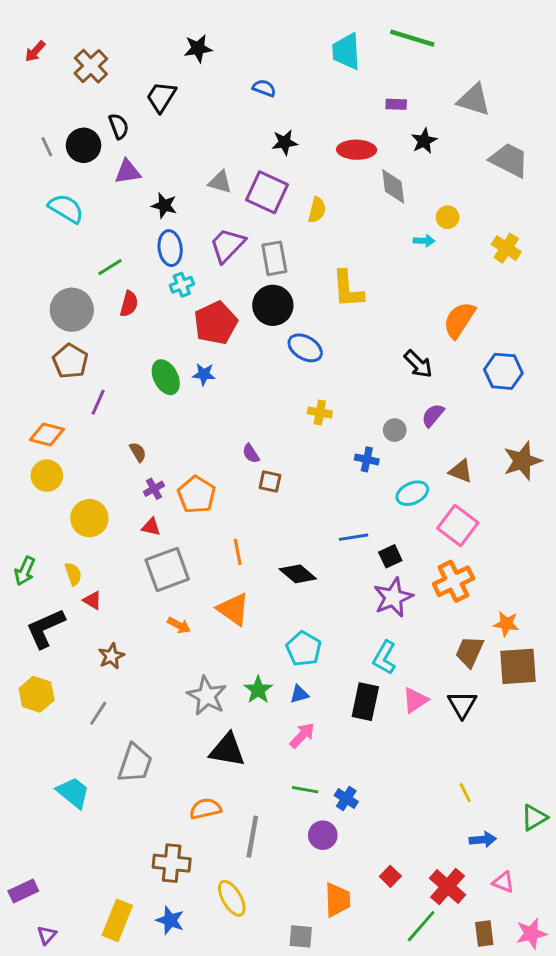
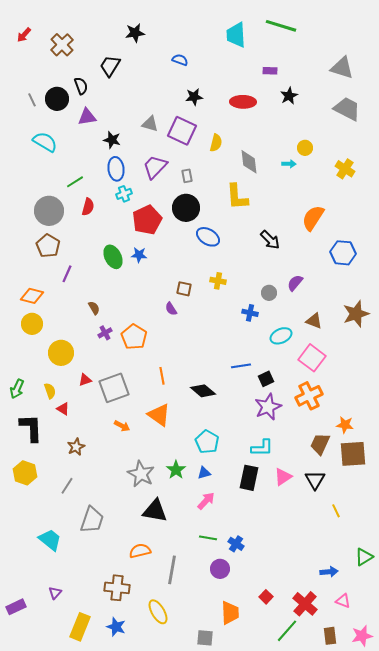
gray triangle: (474, 100) -> (342, 68), moved
gray diamond: (393, 186) -> (249, 162), moved
gray rectangle: (274, 258) -> (187, 176), size x0.6
black arrow: (418, 364) -> (270, 240), moved
brown square: (270, 481) -> (184, 289), moved
red triangle: (151, 527) -> (85, 380), moved, turned -32
black L-shape: (45, 628) -> (31, 428), turned 112
cyan L-shape: (384, 658) -> (262, 448), turned -120
yellow line: (465, 793) -> (336, 511), moved
purple triangle: (47, 935) -> (55, 593), moved

